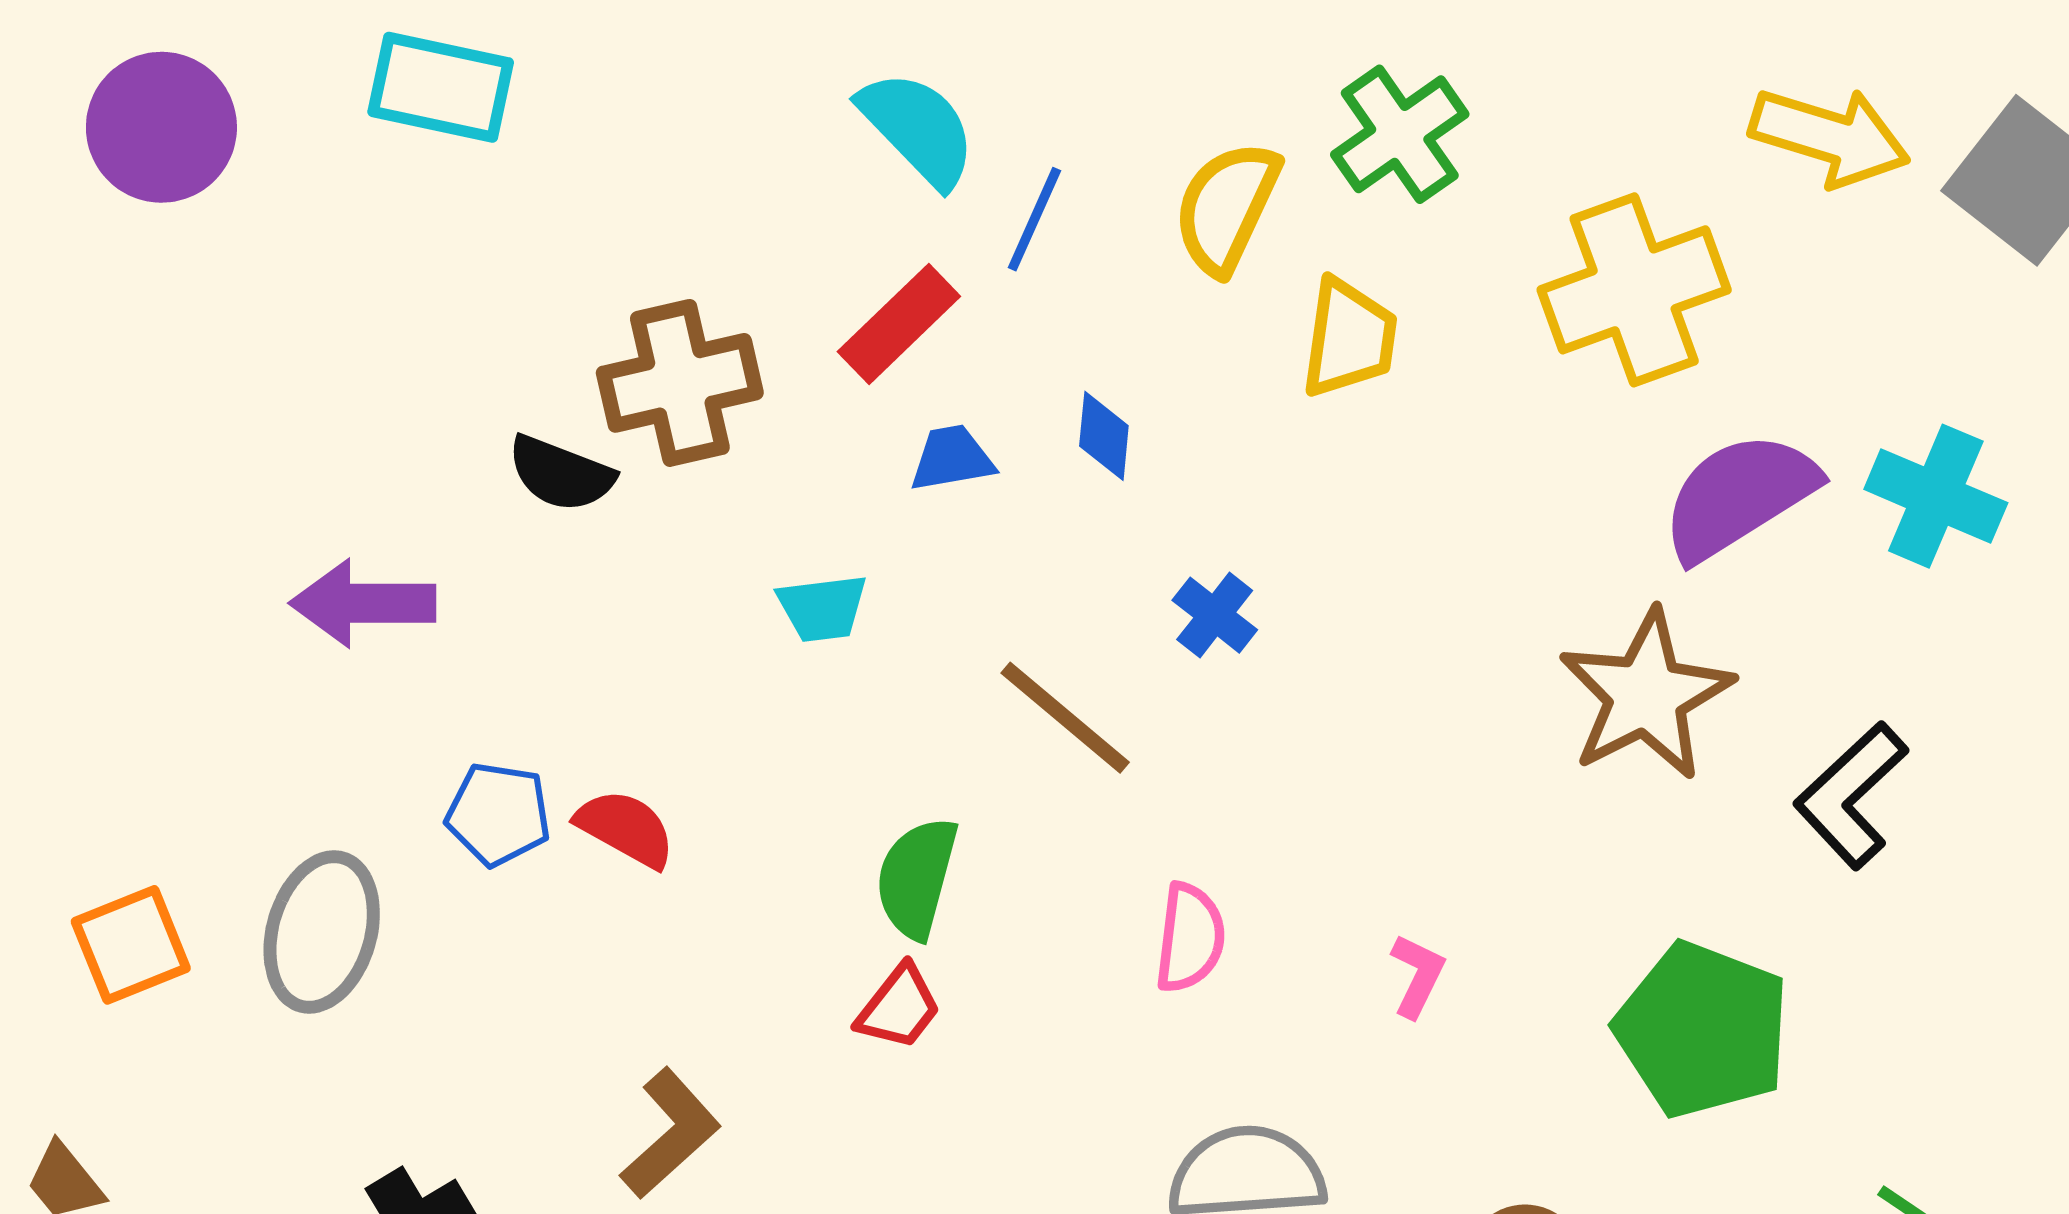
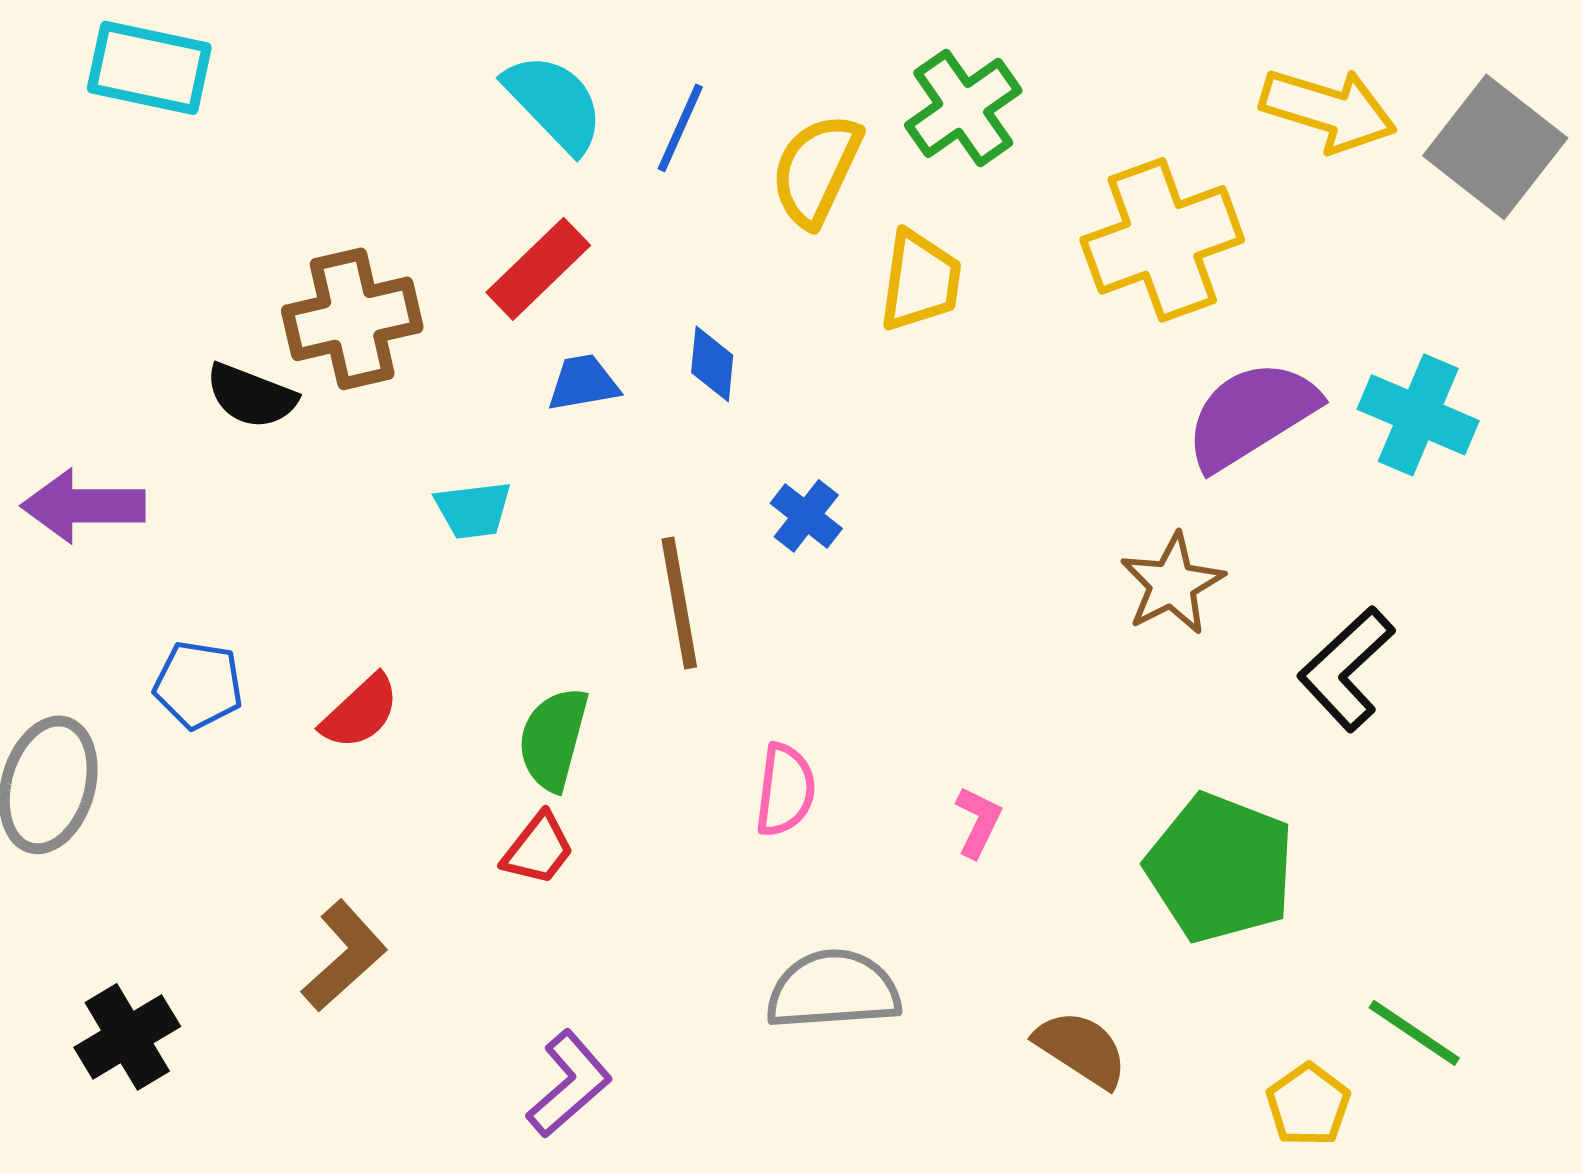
blue line: (1034, 219) -> (680, 128), moved
brown star: (1646, 695) -> (1172, 584), size x0.7
brown line: (1065, 718) -> (679, 603), turned 40
red semicircle: (626, 828) -> (360, 712), moved, turned 108

